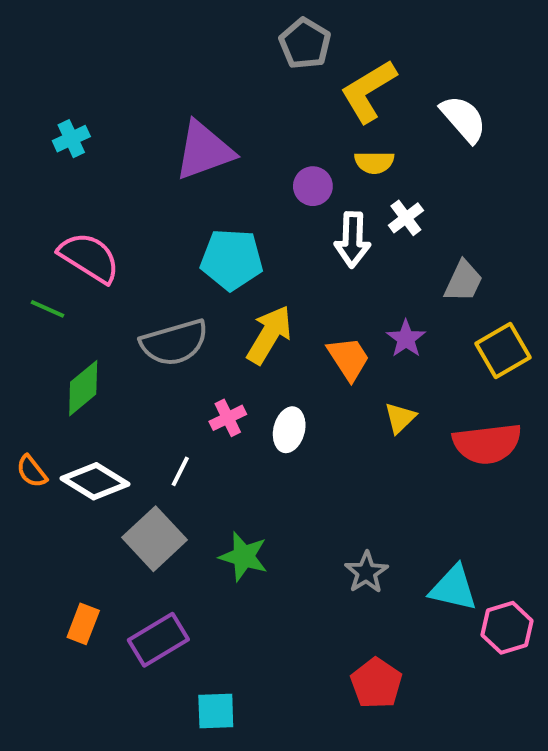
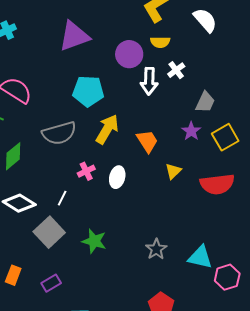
purple circle: (313, 186) -> (129, 54), size x1.4
purple star: (406, 339) -> (191, 131), moved
purple rectangle: (158, 640) -> (51, 283), size x0.7

